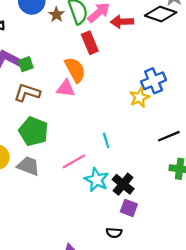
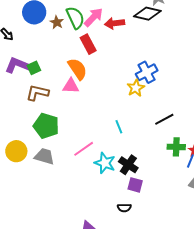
cyan line: (106, 140) -> (119, 127), moved

